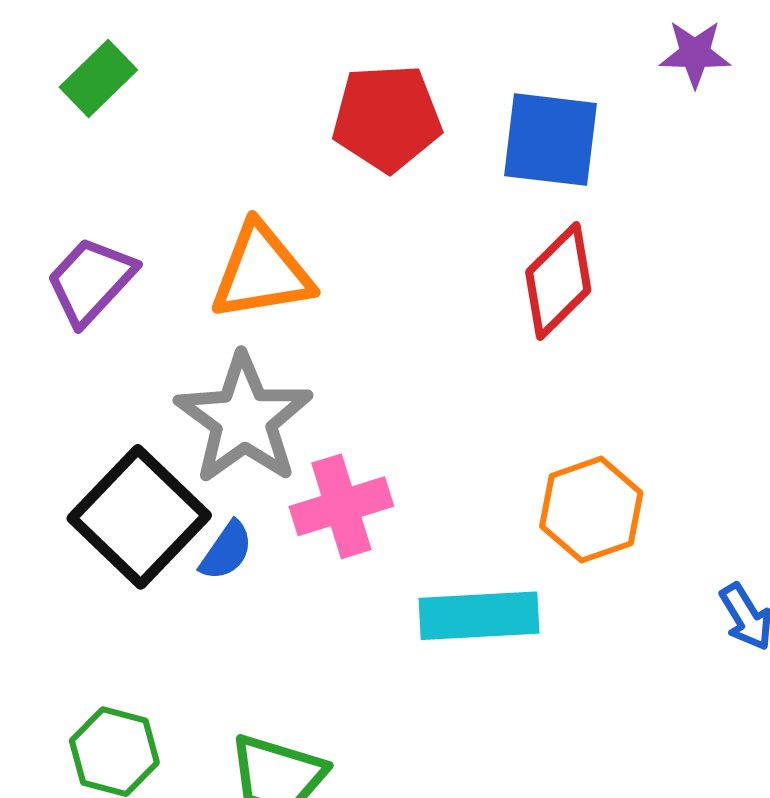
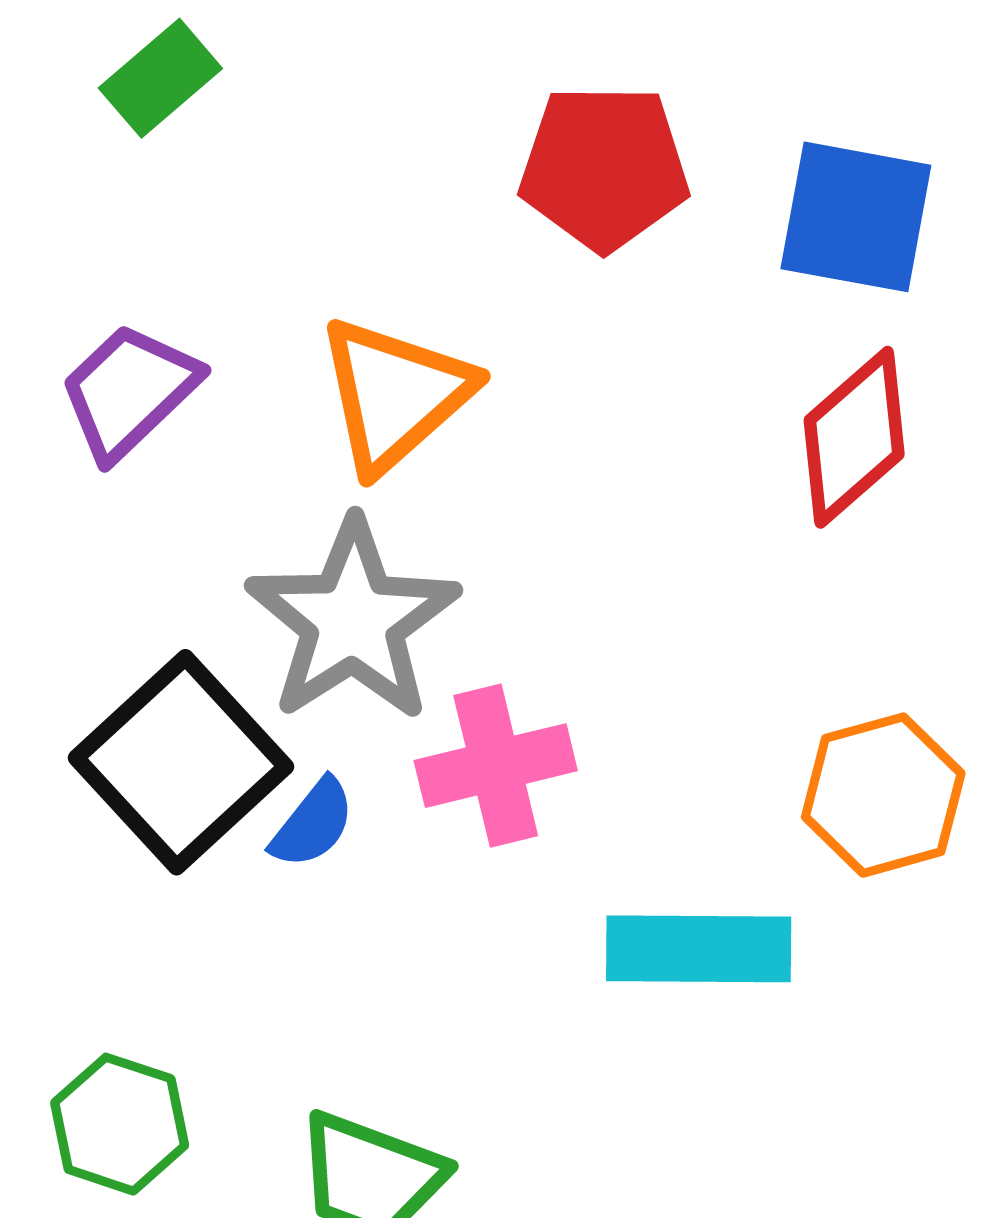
orange triangle: (262, 272) -> (395, 394), turned -36

